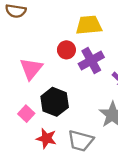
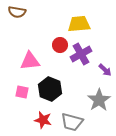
pink triangle: (31, 69) -> (30, 61), turned 45
pink square: (26, 114) -> (22, 92), moved, turned -32

